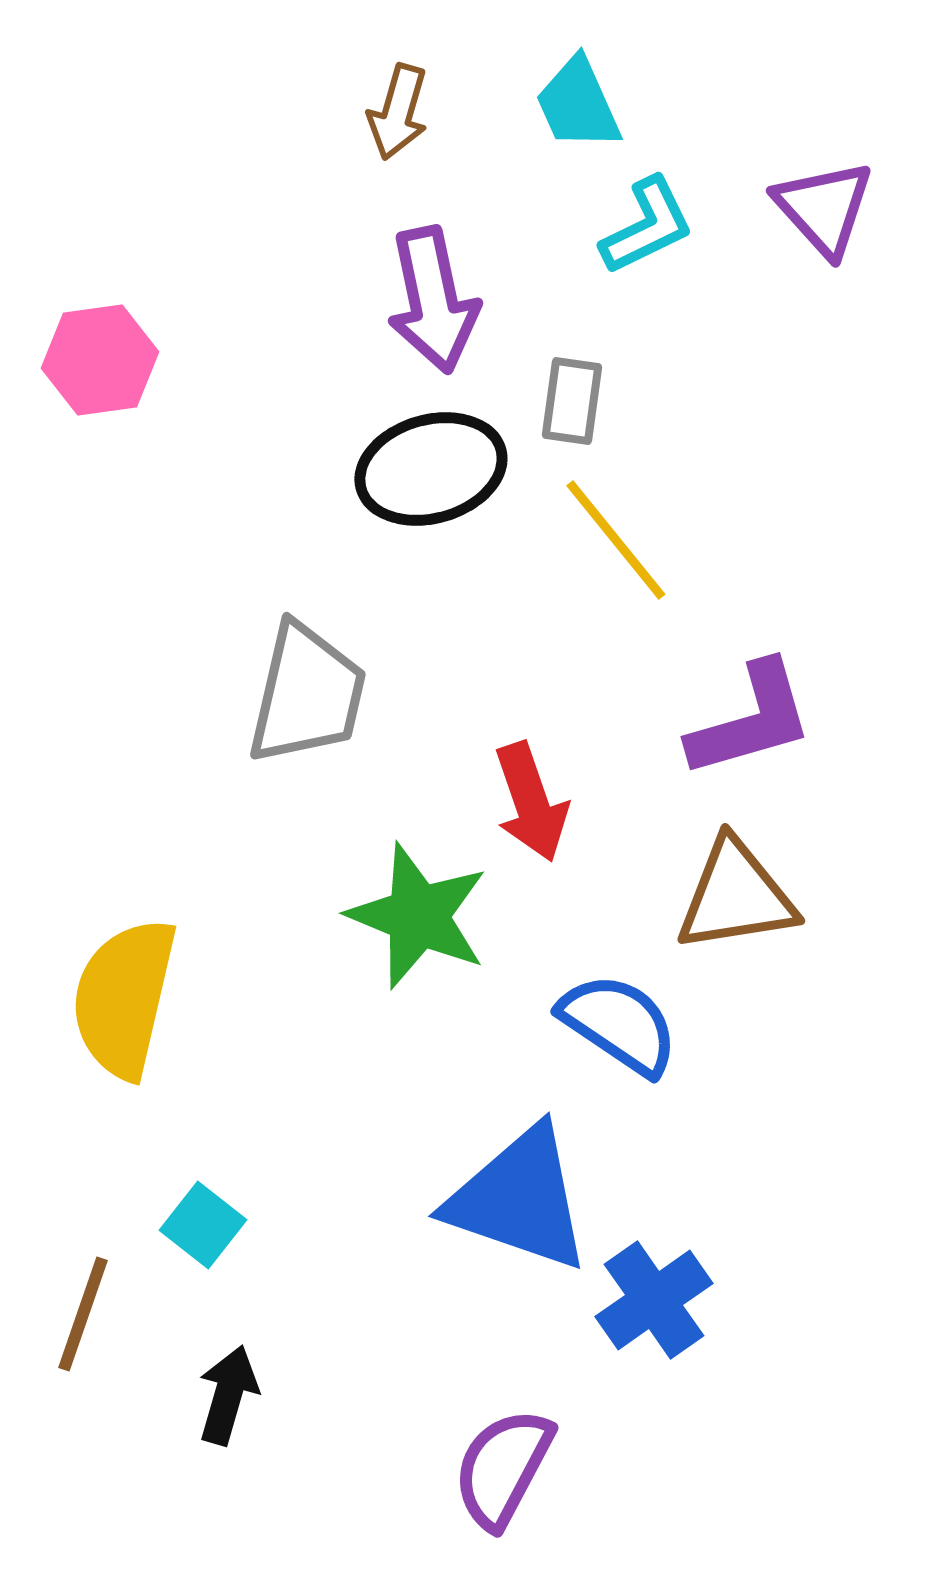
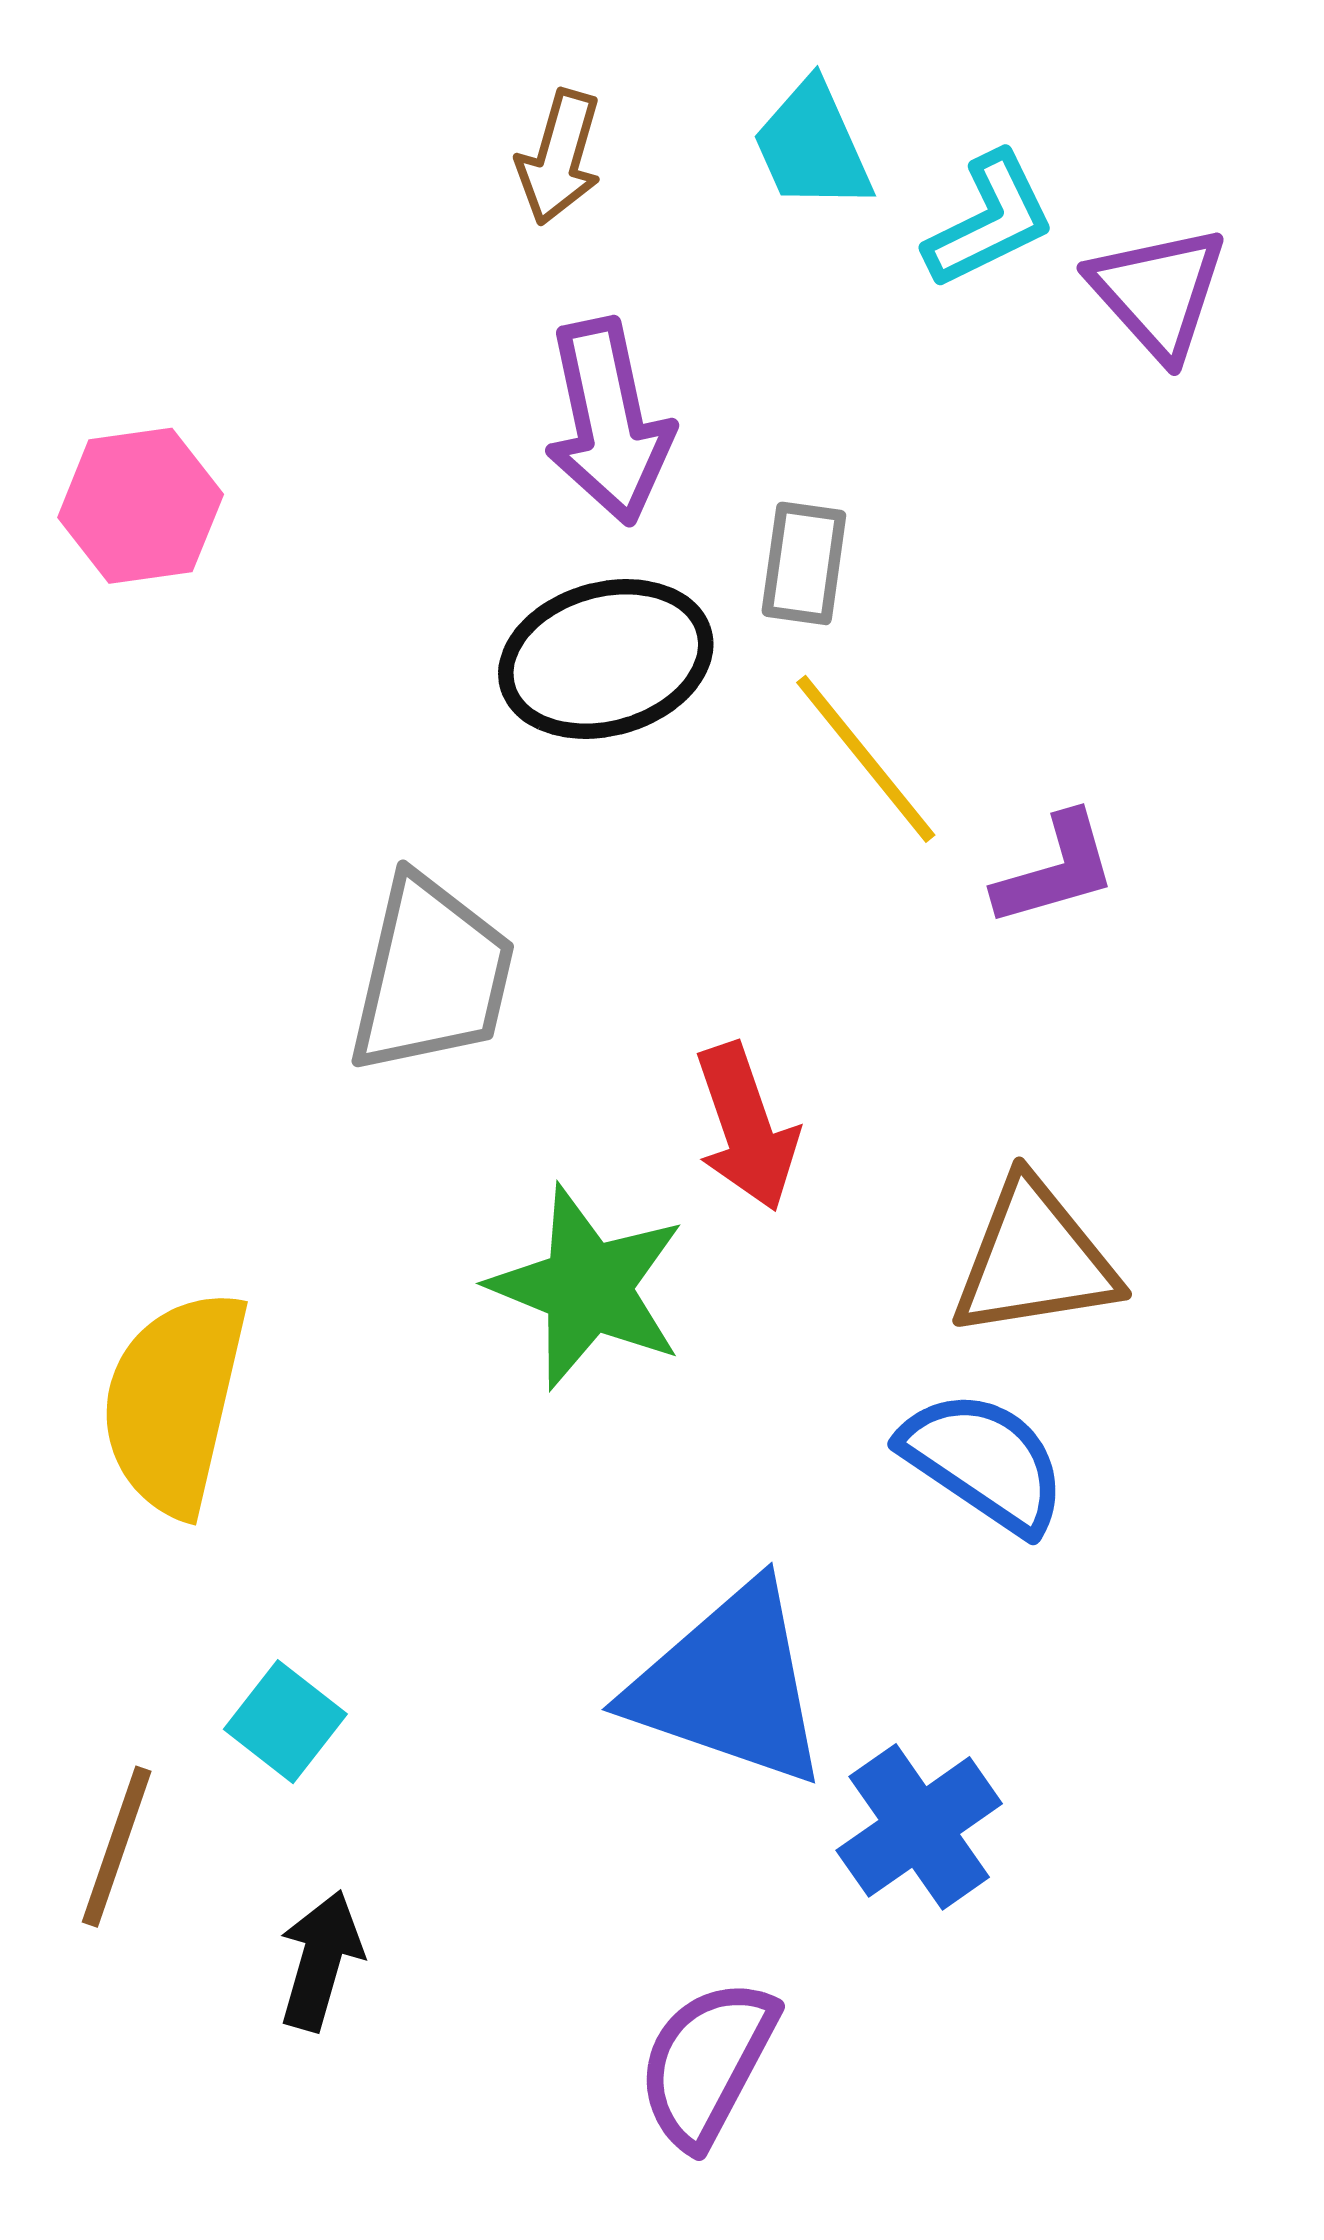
cyan L-shape: (647, 226) -> (989, 220), moved
purple L-shape: (751, 720) -> (1056, 870), moved, size x0.7
blue semicircle: (619, 1024) -> (984, 1462), moved

